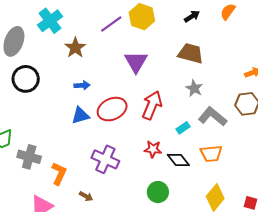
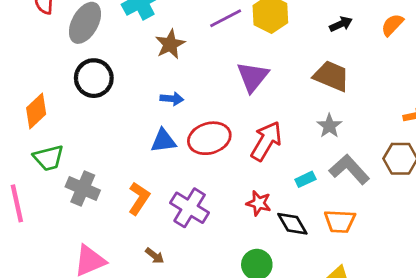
orange L-shape: (59, 174) -> (139, 198), moved

